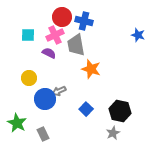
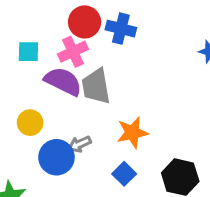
gray trapezoid: (76, 45) -> (96, 86), moved
purple semicircle: (49, 53) -> (63, 81), size x1.6
orange star: (91, 69) -> (132, 133), moved, turned -30

